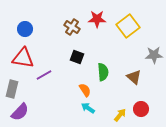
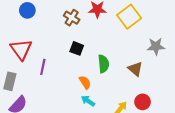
blue circle: (25, 29) -> (27, 10), moved
red triangle: (23, 58) -> (21, 49), turned 45
purple line: (44, 75) -> (43, 67), turned -49

